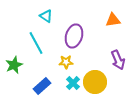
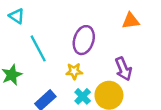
cyan triangle: (46, 16) -> (17, 16), moved
purple arrow: (118, 60) -> (123, 69), moved

